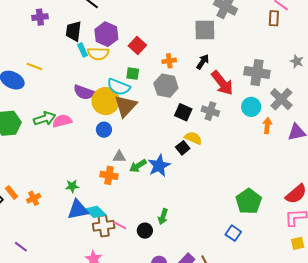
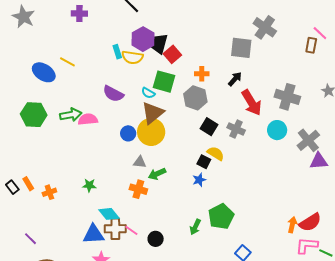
black trapezoid: (74, 31) -> (159, 44), moved
green square: (133, 74) -> (164, 82), size x1.6
cyan semicircle: (119, 87) -> (148, 93), size x0.6
gray cross: (281, 99) -> (308, 140), moved
yellow circle: (106, 101) -> (151, 132), moved
orange arrow: (267, 126) -> (292, 225), moved
black square: (183, 148) -> (204, 162), turned -32
blue star: (159, 166) -> (199, 180), moved, size x0.6
orange cross: (109, 175) -> (138, 189), moved
green pentagon: (249, 201) -> (221, 216), moved
blue triangle: (78, 210) -> (93, 234), moved
green arrow: (163, 217) -> (195, 227), moved

